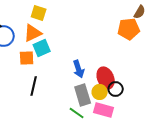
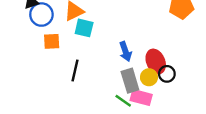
cyan square: (42, 48) -> (84, 28), turned 36
orange square: (27, 58) -> (52, 41), moved
pink rectangle: (104, 110) -> (141, 97), moved

